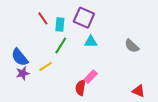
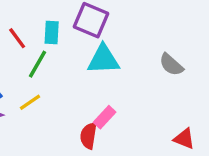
red line: (43, 18) -> (17, 38), moved
cyan triangle: (91, 42) -> (103, 59), size x1.5
green line: (61, 45) -> (37, 64), moved

